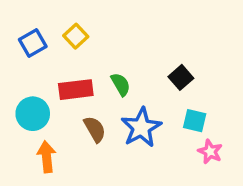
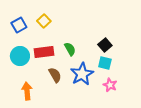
cyan circle: (33, 114) -> (20, 56), moved
cyan square: (195, 121) -> (105, 63), moved
pink star: (210, 152) -> (110, 85), moved

